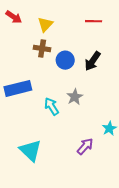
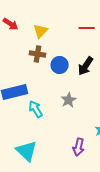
cyan arrow: (52, 106) -> (36, 109), moved
purple arrow: (85, 146) -> (79, 147), turned 150

